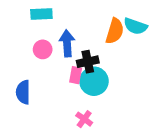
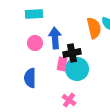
orange semicircle: (115, 31) -> (94, 28), turned -30
blue semicircle: (23, 92) -> (30, 78), moved

